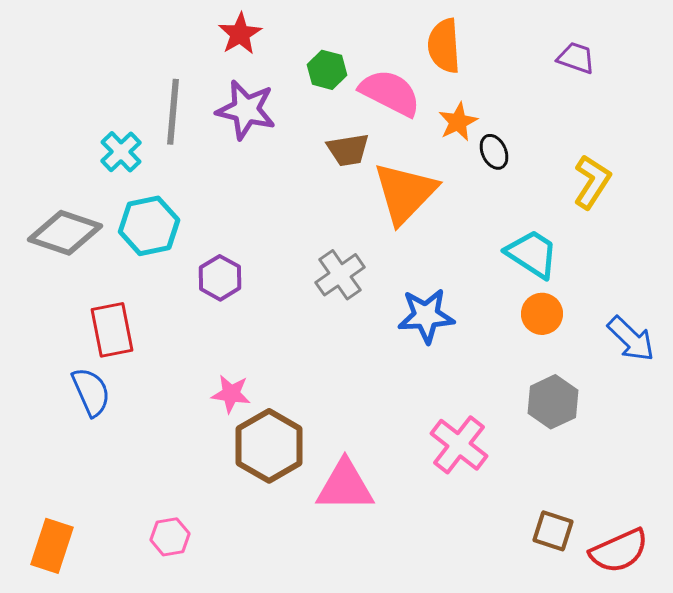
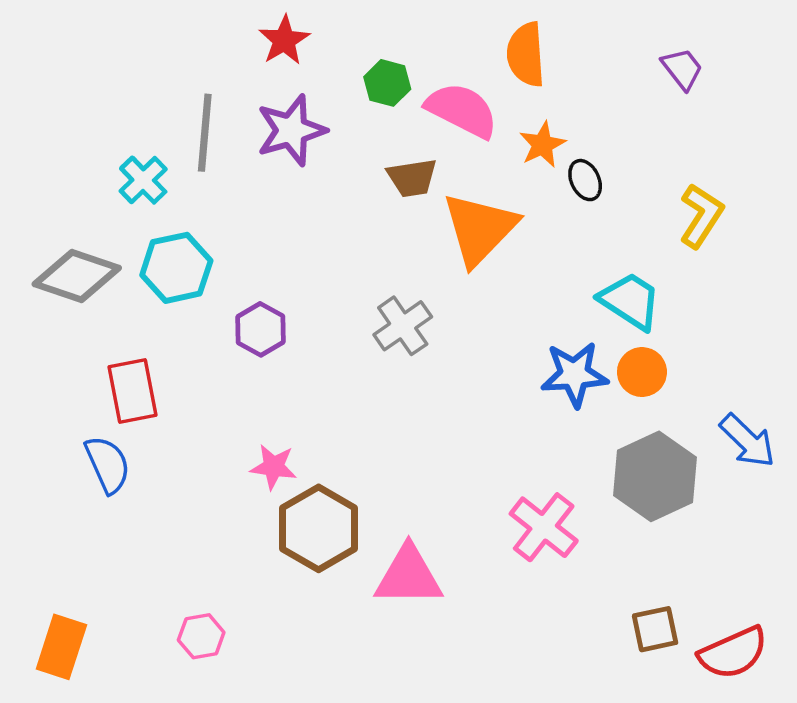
purple trapezoid: (576, 58) -> (682, 69), turned 33
purple star: (246, 110) -> (291, 130), turned -30
blue star: (426, 316) -> (574, 374), moved
blue arrow: (631, 339) -> (747, 441), moved
gray hexagon: (553, 402) -> (655, 476), size x1.4
brown square: (553, 531) -> (655, 629), turned -30

